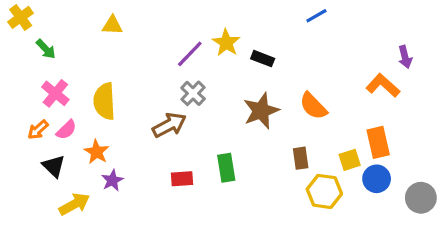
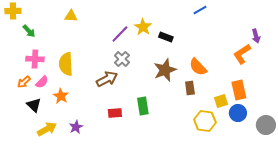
yellow cross: (21, 17) -> (13, 11), turned 35
orange L-shape: (383, 85) -> (242, 54), turned -75
pink cross: (55, 93) -> (35, 59), turned -36
brown rectangle: (301, 158) -> (190, 88), moved
purple star: (112, 180) -> (76, 127), moved

